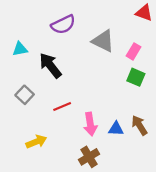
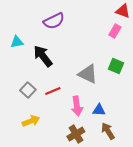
gray triangle: (103, 41) -> (88, 74), moved
pink rectangle: (134, 51) -> (115, 31), moved
gray square: (25, 95) -> (28, 90), moved
brown arrow: (139, 125) -> (108, 131), moved

